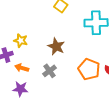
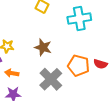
gray cross: (50, 71) -> (51, 79), moved, size x1.6

